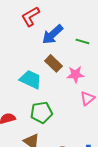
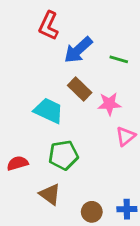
red L-shape: (30, 16) -> (49, 26), turned -35

